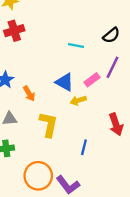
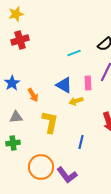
cyan line: (76, 46) -> (74, 53), turned -32
pink rectangle: (92, 80) -> (88, 83), turned -56

